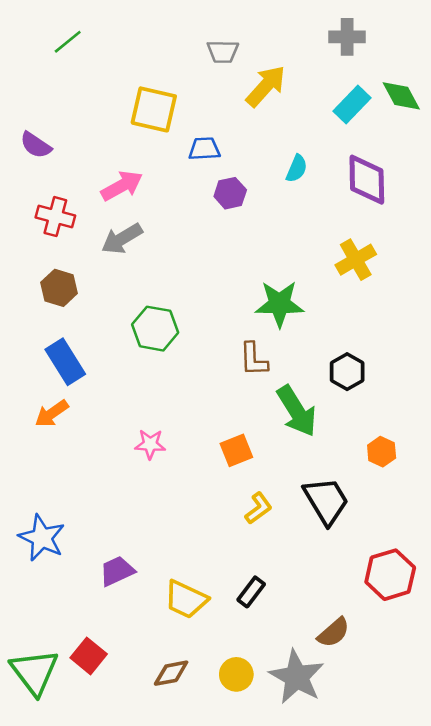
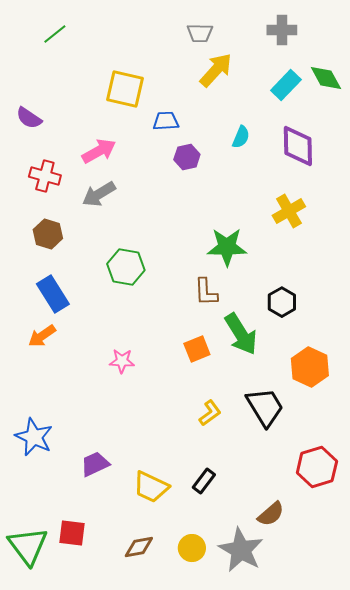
gray trapezoid: (223, 52) -> (200, 33), moved
orange square: (236, 450) -> (197, 349), moved
orange hexagon: (382, 452) -> (310, 367), size x1.6
red square: (89, 656) -> (72, 533), turned -32

